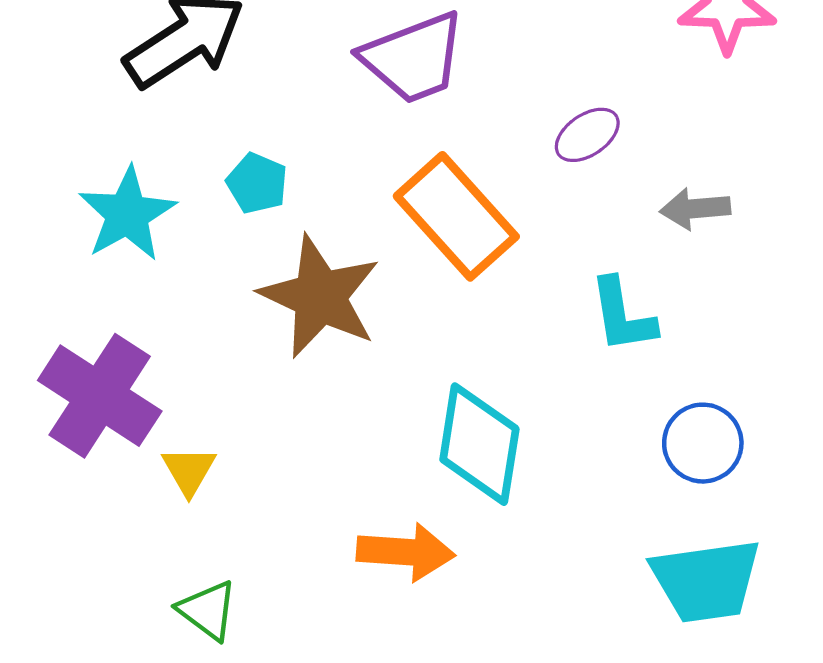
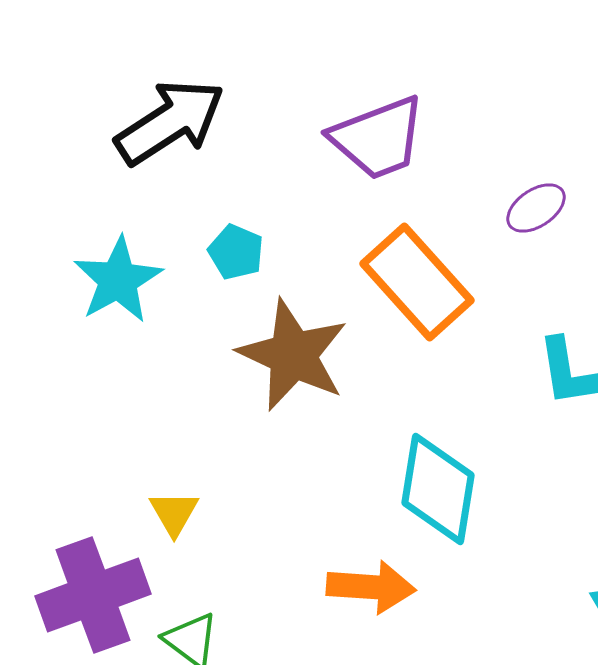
purple cross: (100, 396) -> (93, 595), moved, turned 37

